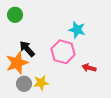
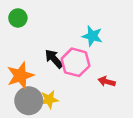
black arrow: (27, 49) -> (54, 59), moved
gray circle: (24, 84) -> (29, 101), size x1.5

